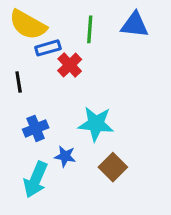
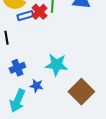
red cross: (70, 65) -> (39, 12), moved
brown square: (113, 167) -> (81, 92), moved, size x1.4

